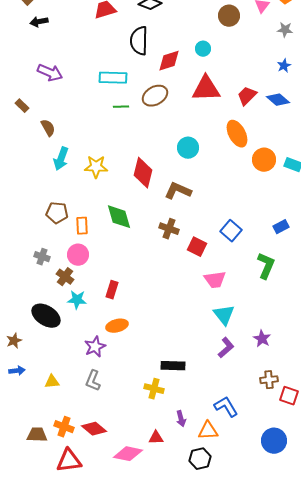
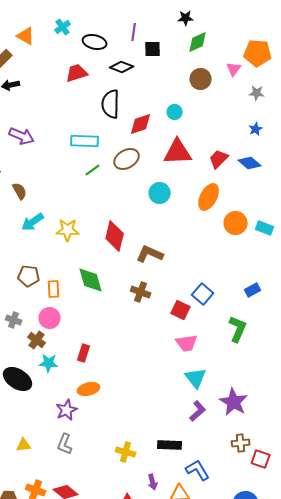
green line: (121, 107) -> (93, 170), turned -35
orange ellipse: (237, 134) -> (209, 197), turned 56
cyan circle: (188, 148) -> (160, 193), moved
cyan arrow: (61, 159) -> (33, 222), turned 35
red square: (197, 247) -> (181, 310), moved
purple star: (262, 339) -> (234, 402), size x1.6
black rectangle: (173, 366) -> (170, 445), moved

